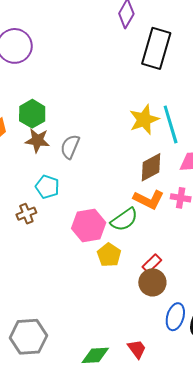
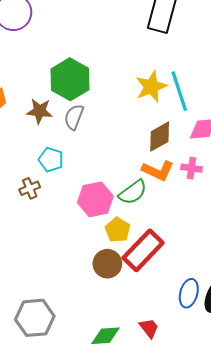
green hexagon: (32, 114) -> (70, 79), moved, size x1.4
red rectangle: (152, 263) -> (143, 250), moved, size x2.0
brown circle: (152, 282) -> (107, 264), moved

